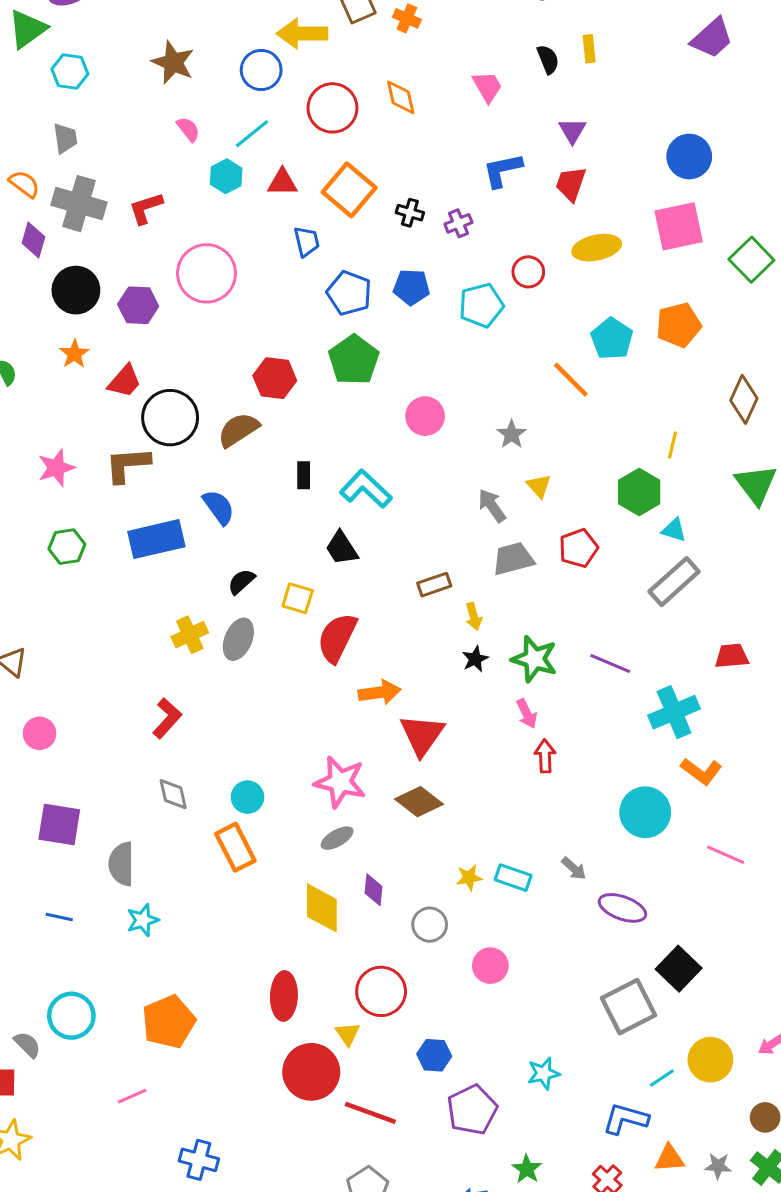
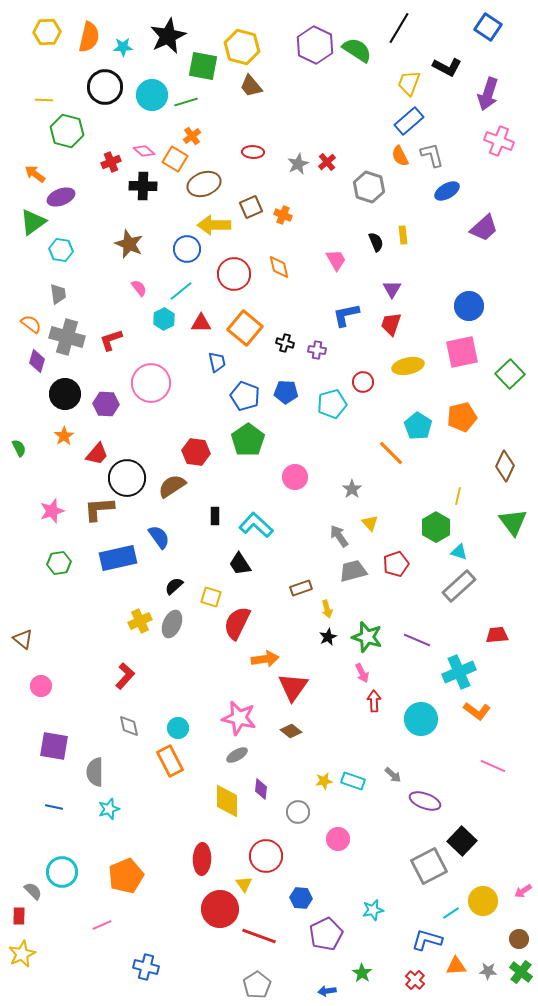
purple cross: (458, 223) -> (317, 350), turned 30
brown diamond: (419, 802) -> (291, 731), size x0.7
cyan circle: (645, 812) -> (421, 719), moved

